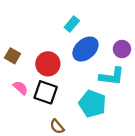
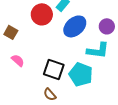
red circle: (48, 64) -> (42, 14), moved
black square: (46, 92) -> (54, 69), moved

